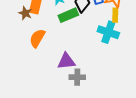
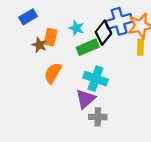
cyan cross: (108, 32) -> (96, 79), moved
purple triangle: (66, 61) -> (85, 99), turned -36

